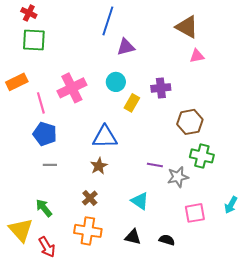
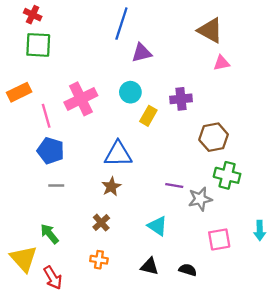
cyan arrow: (231, 205) -> (260, 230), turned -30
orange cross: (88, 231) -> (99, 260), size x0.6

